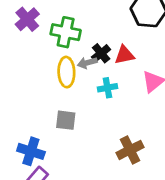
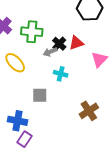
yellow ellipse: (66, 72) -> (15, 63), moved, turned -35
cyan cross: (107, 88) -> (61, 74), moved, turned 32

